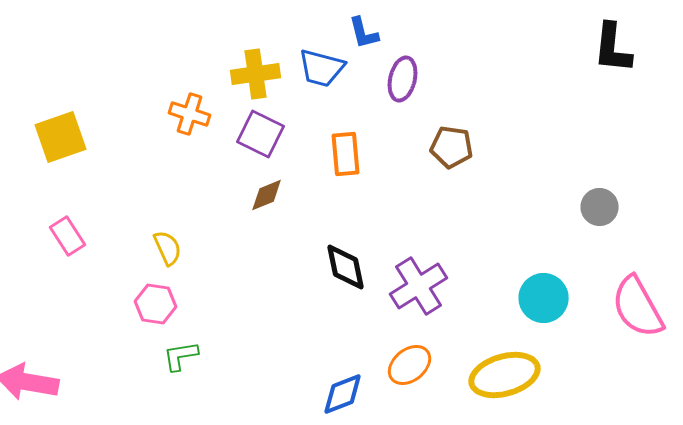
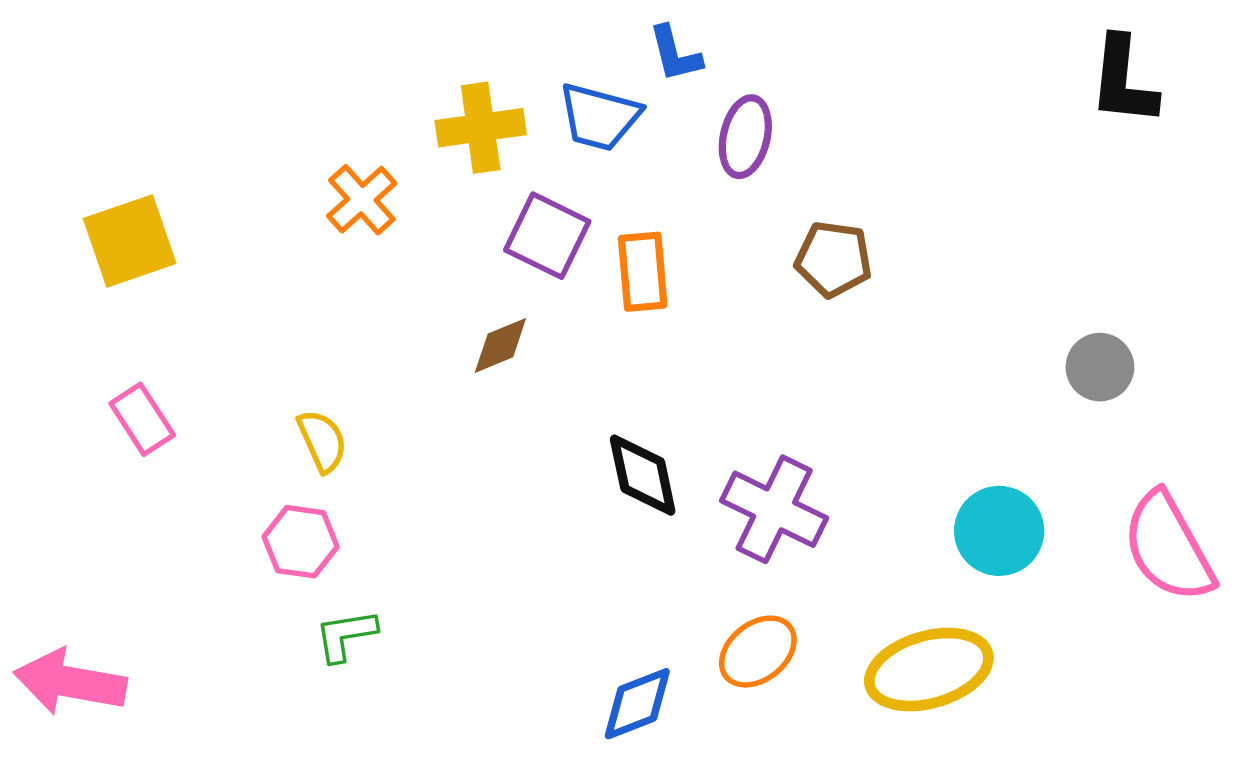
orange cross: (190, 114) -> (362, 200), turned 30
purple square: (261, 134) -> (547, 236), moved
purple cross: (419, 286) -> (774, 509), turned -32

